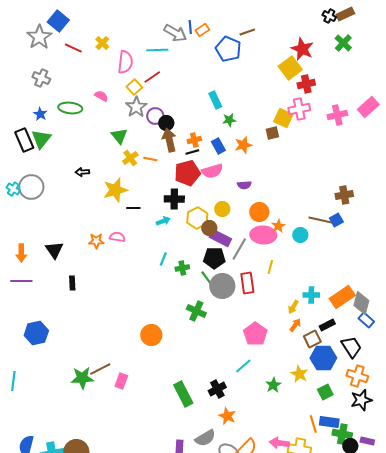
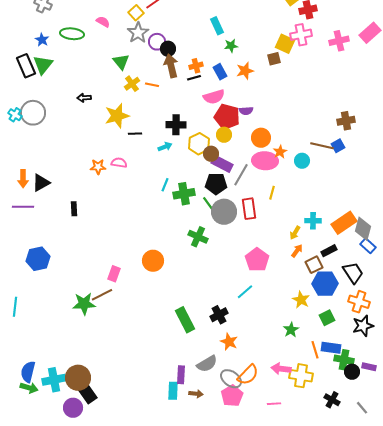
red pentagon: (187, 173) -> (227, 117), moved, turned 30
black triangle: (54, 250) -> (41, 183), moved, turned 36
green cross: (182, 268) -> (184, 194), size x1.5
pink rectangle: (121, 381) -> (114, 274), moved
green star: (273, 385) -> (291, 330), moved

